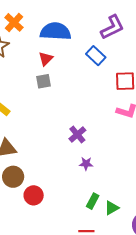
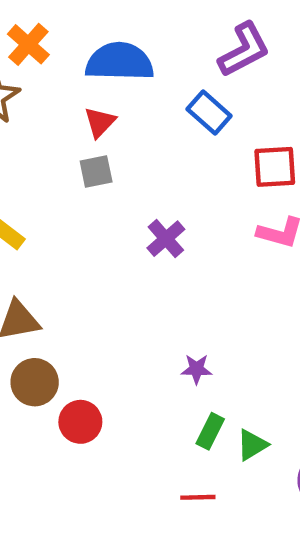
purple cross: (77, 134) -> (166, 239), moved
purple star: (86, 164) -> (196, 369), moved

